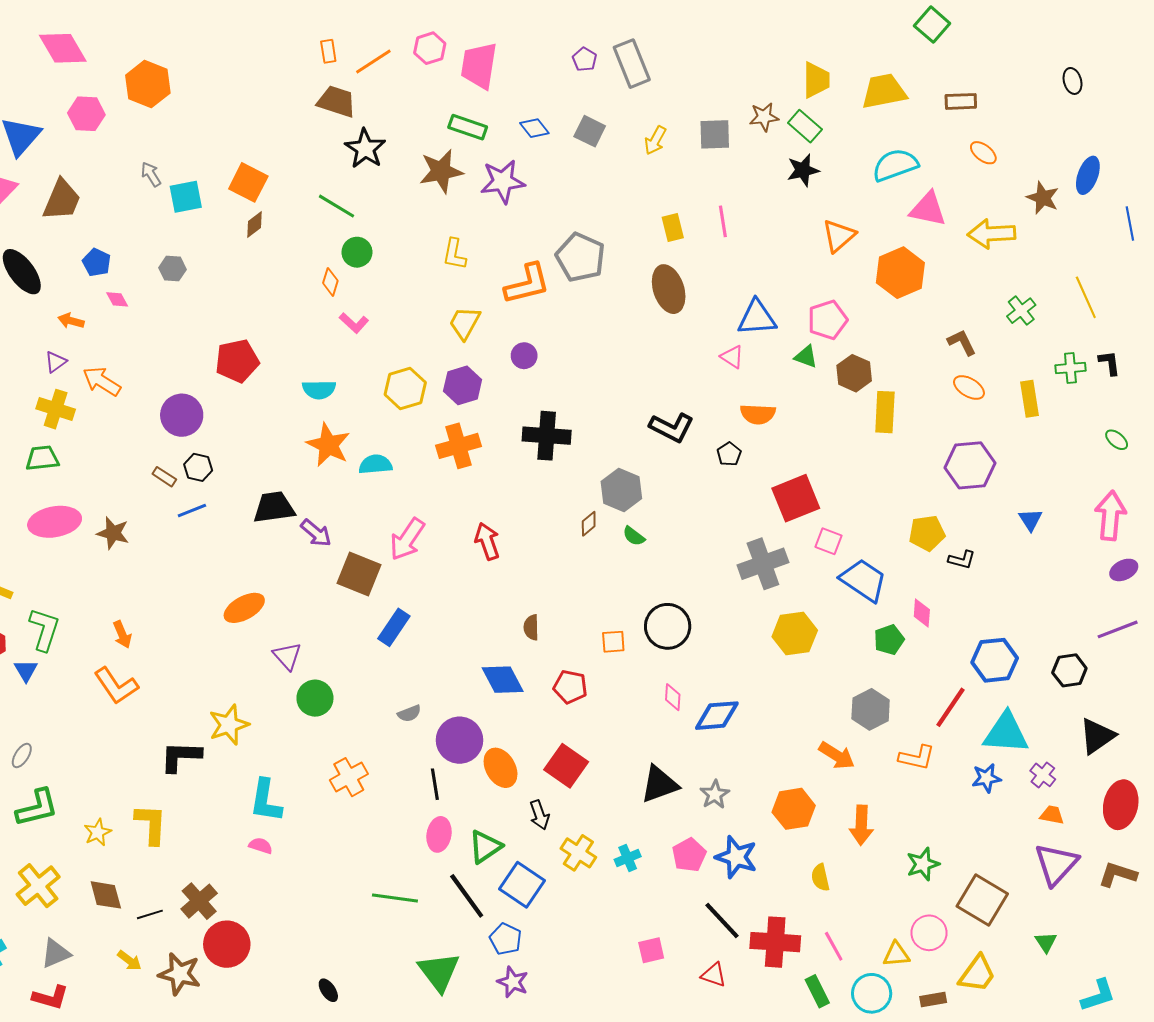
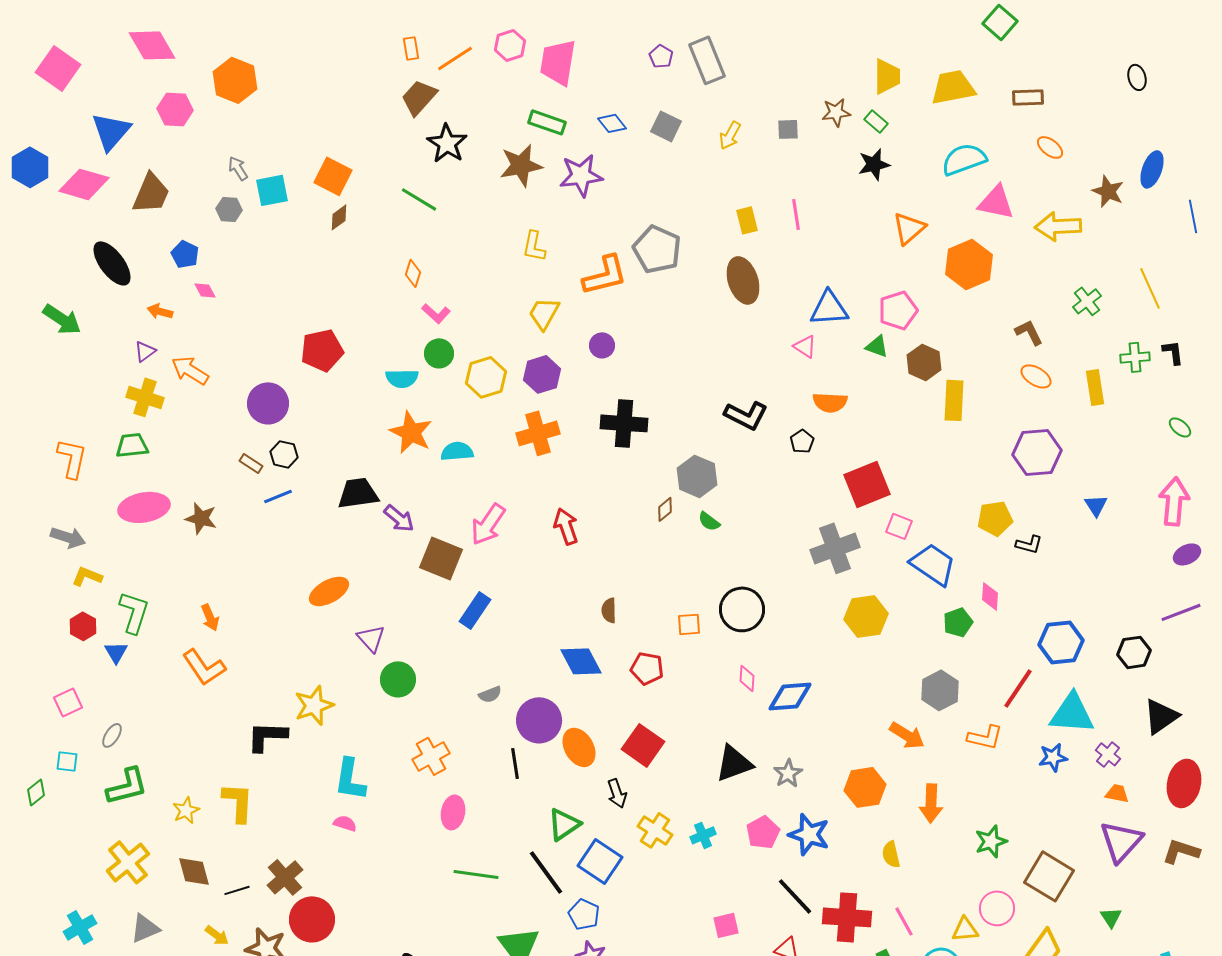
brown trapezoid: (336, 101) -> (419, 97), turned -66
green rectangle: (805, 126) -> (876, 121), size x0.7
gray square: (715, 134) -> (788, 129), size x0.7
green circle: (357, 252) -> (439, 353), moved
gray hexagon: (172, 269) -> (229, 209), moved
pink ellipse: (439, 834) -> (453, 812), moved

